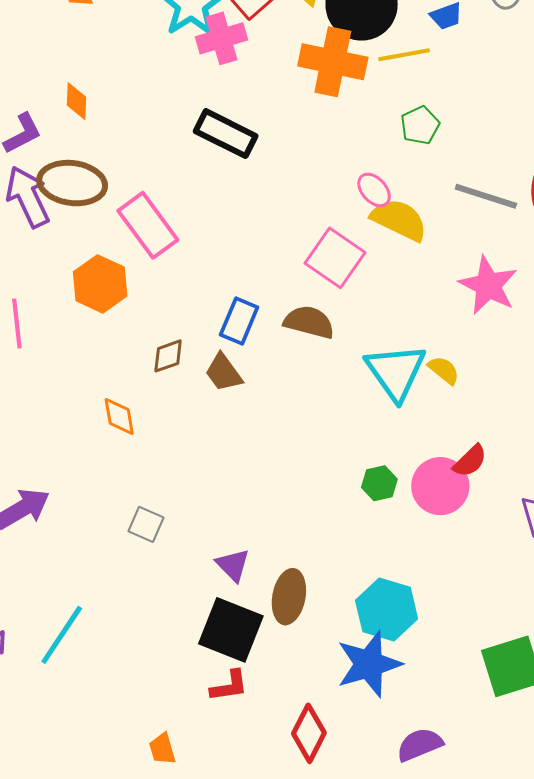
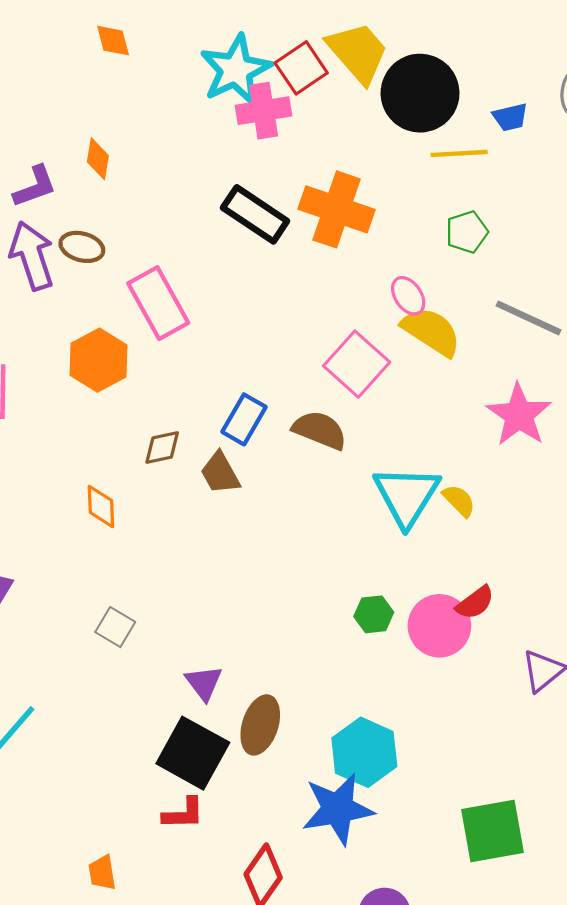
orange cross: (333, 62) -> (337, 209), moved
brown ellipse: (72, 183) -> (82, 247), size x0.6

